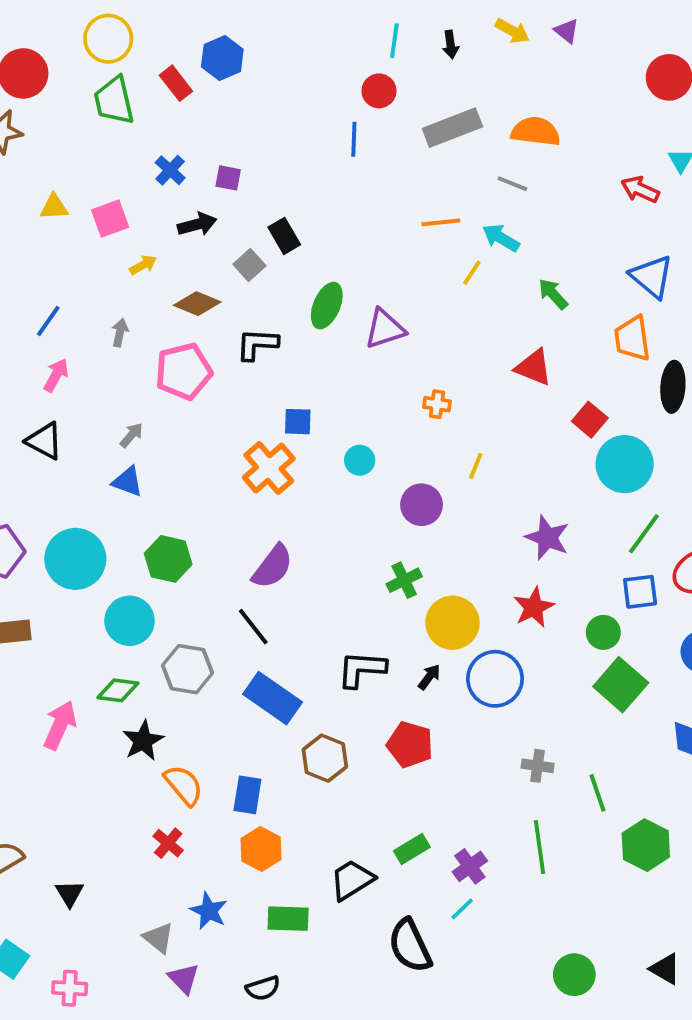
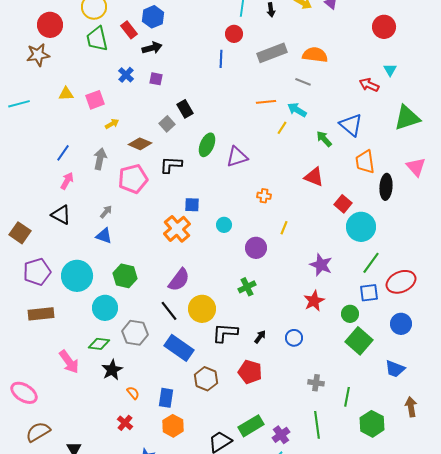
black arrow: (197, 224) -> (152, 48), moved
blue triangle: (652, 277) -> (351, 125), moved
gray arrow: (120, 333) -> (100, 159), size x1.5
yellow circle: (452, 623) -> (202, 309), moved
blue circle: (495, 679) -> (294, 338), size x0.6
pink arrow: (60, 725) -> (69, 362), turned 120
orange semicircle: (184, 785) -> (133, 393), size x0.6
green line: (598, 793) -> (347, 397), turned 30
green rectangle: (412, 849) -> (251, 426), size x1.4

